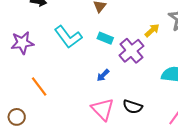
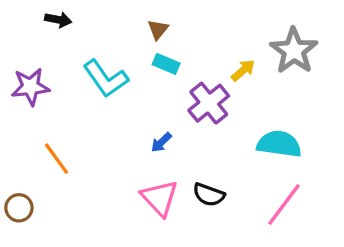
cyan rectangle: (105, 38) -> (166, 64), moved

